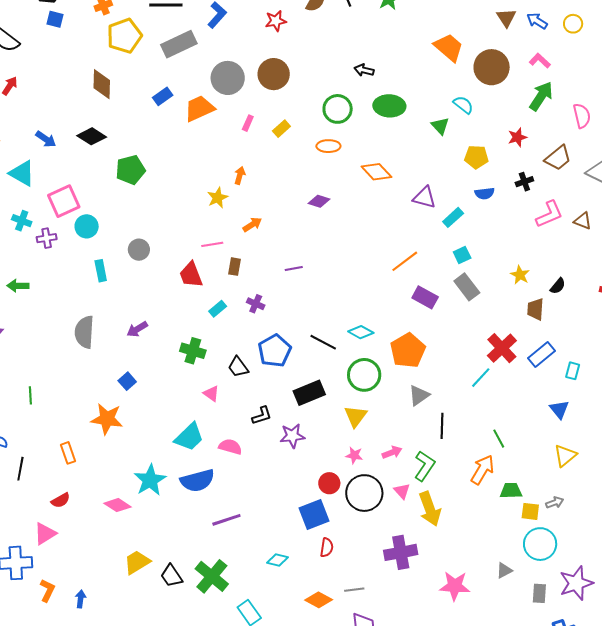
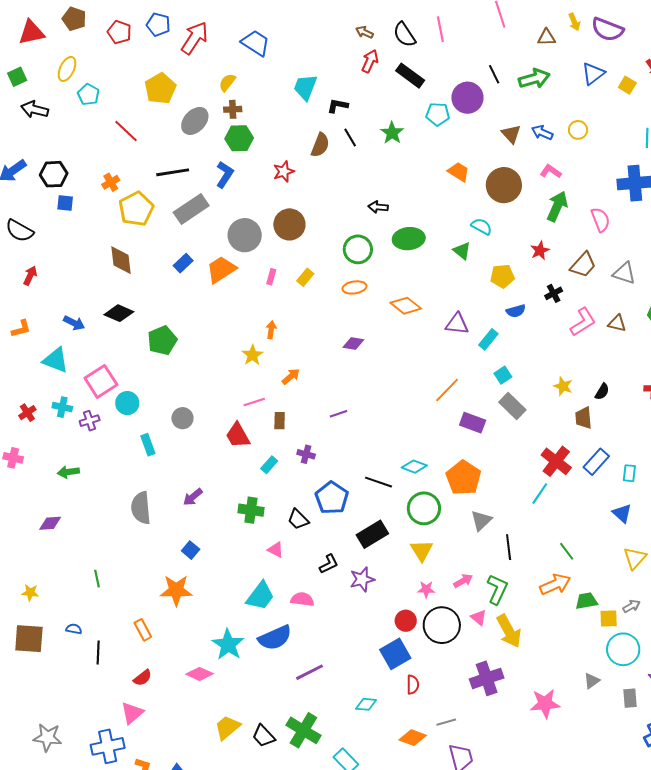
orange trapezoid: (449, 47) -> (459, 172), size x0.7
orange arrow: (483, 470) -> (555, 584), turned 44

